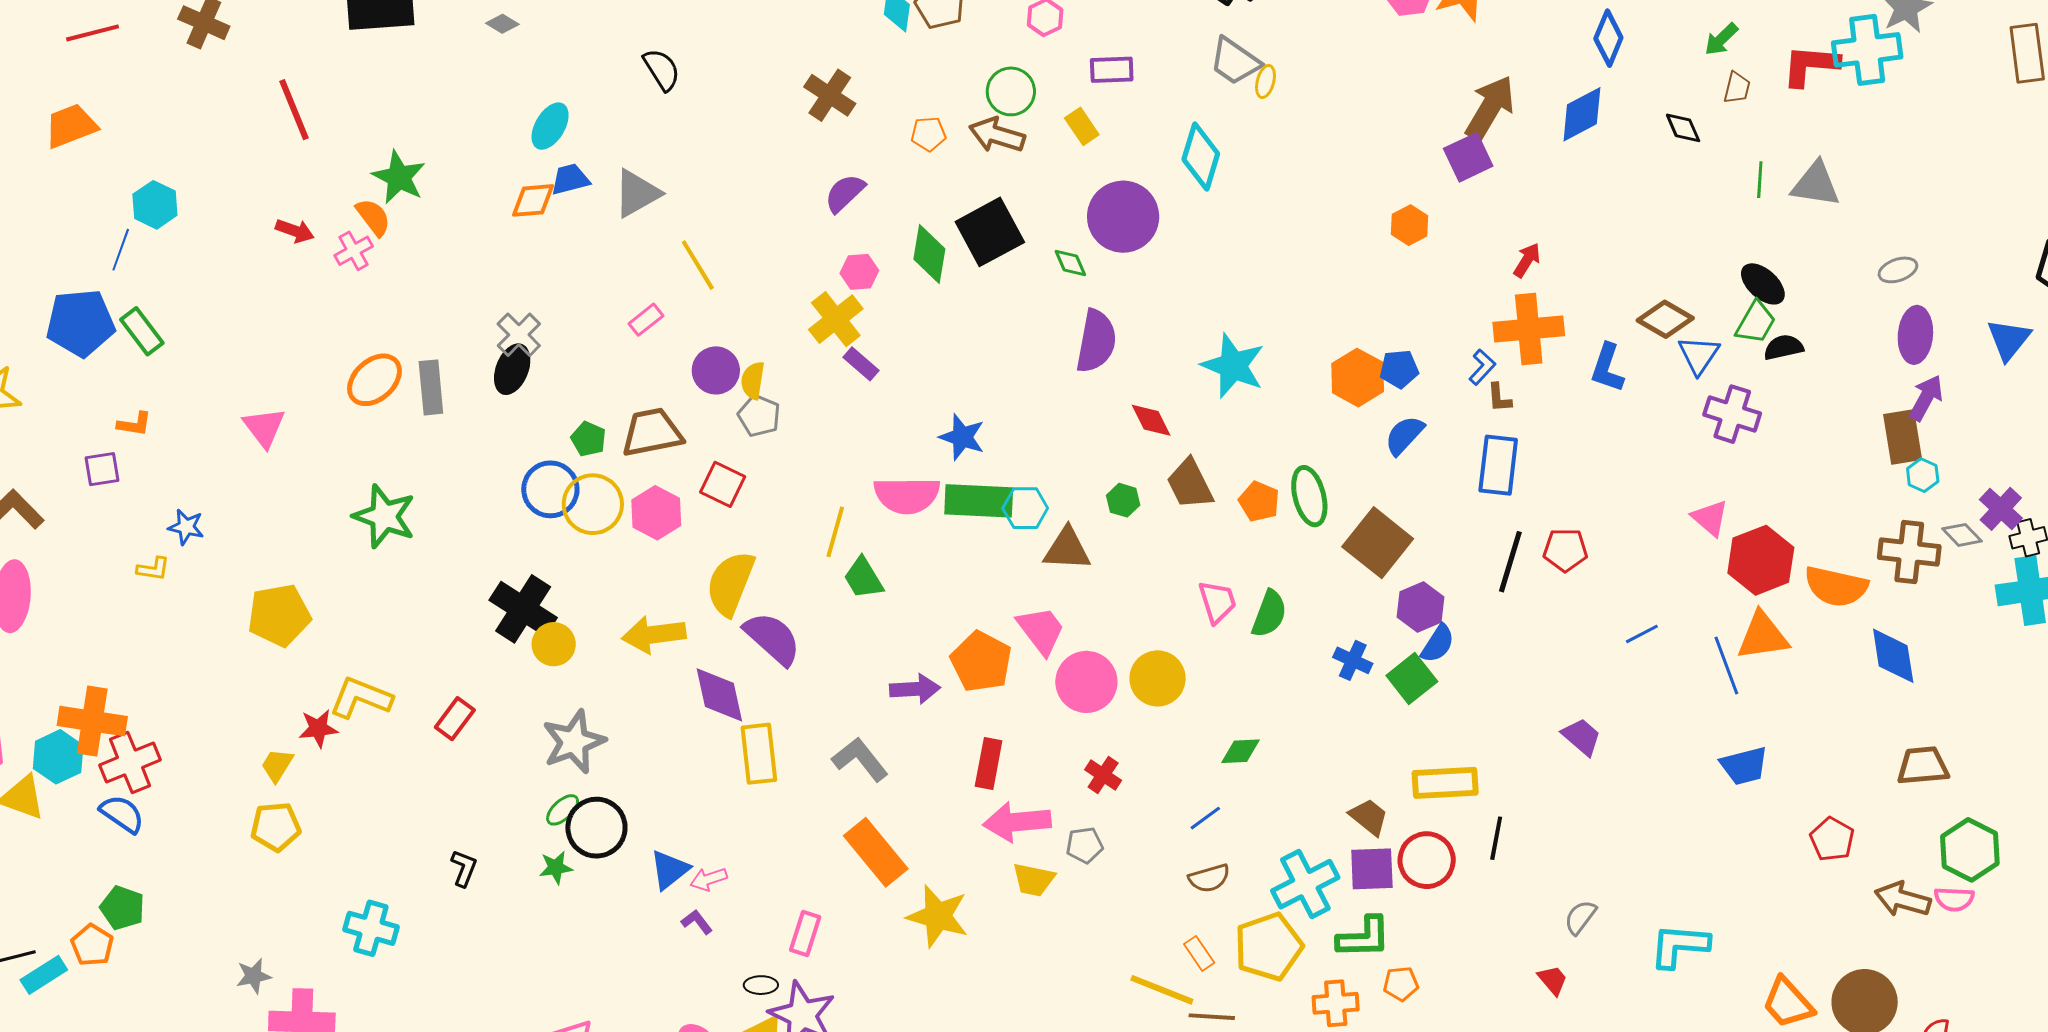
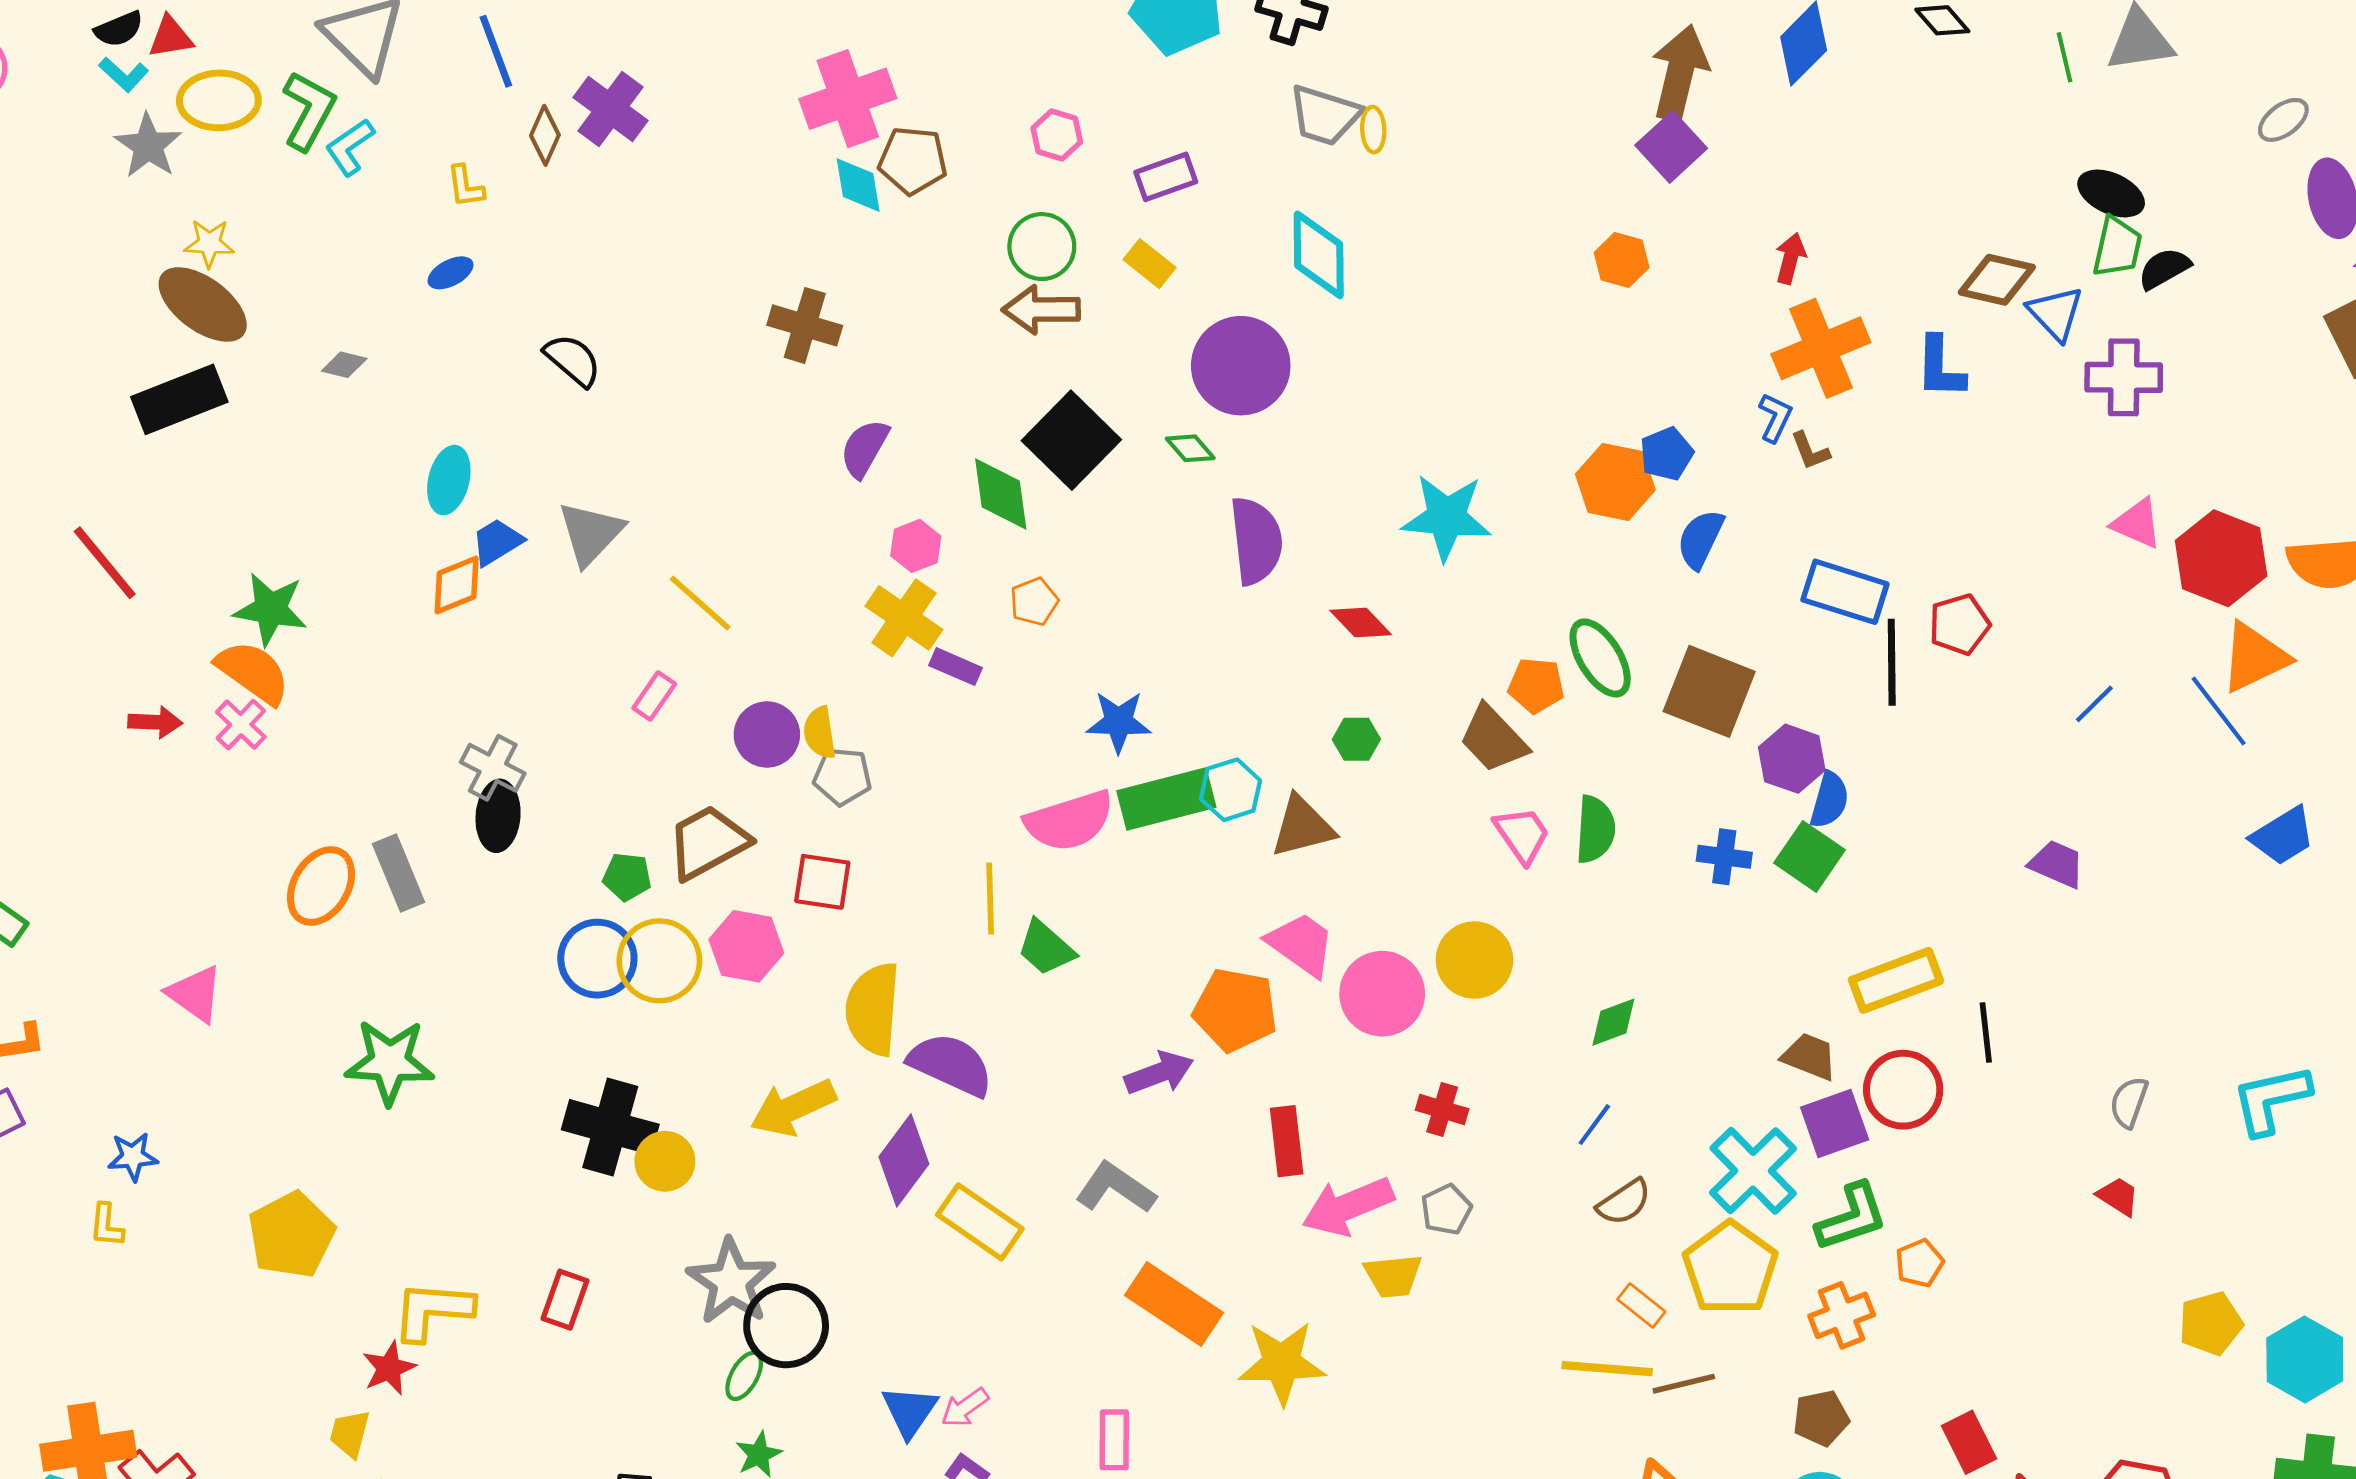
orange pentagon: (928, 134) -> (1034, 602), moved
orange semicircle: (373, 217) -> (253, 672), size x1.4
blue rectangle: (1498, 465) -> (1845, 592), moved, turned -62
brown trapezoid: (1190, 484) -> (1493, 739), moved
yellow L-shape: (153, 569) -> (106, 1225), turned 104
purple diamond: (719, 695) -> (904, 1160), turned 66
yellow rectangle: (759, 754) -> (980, 1222), turned -32
black circle: (596, 828) -> (786, 1326), moved

